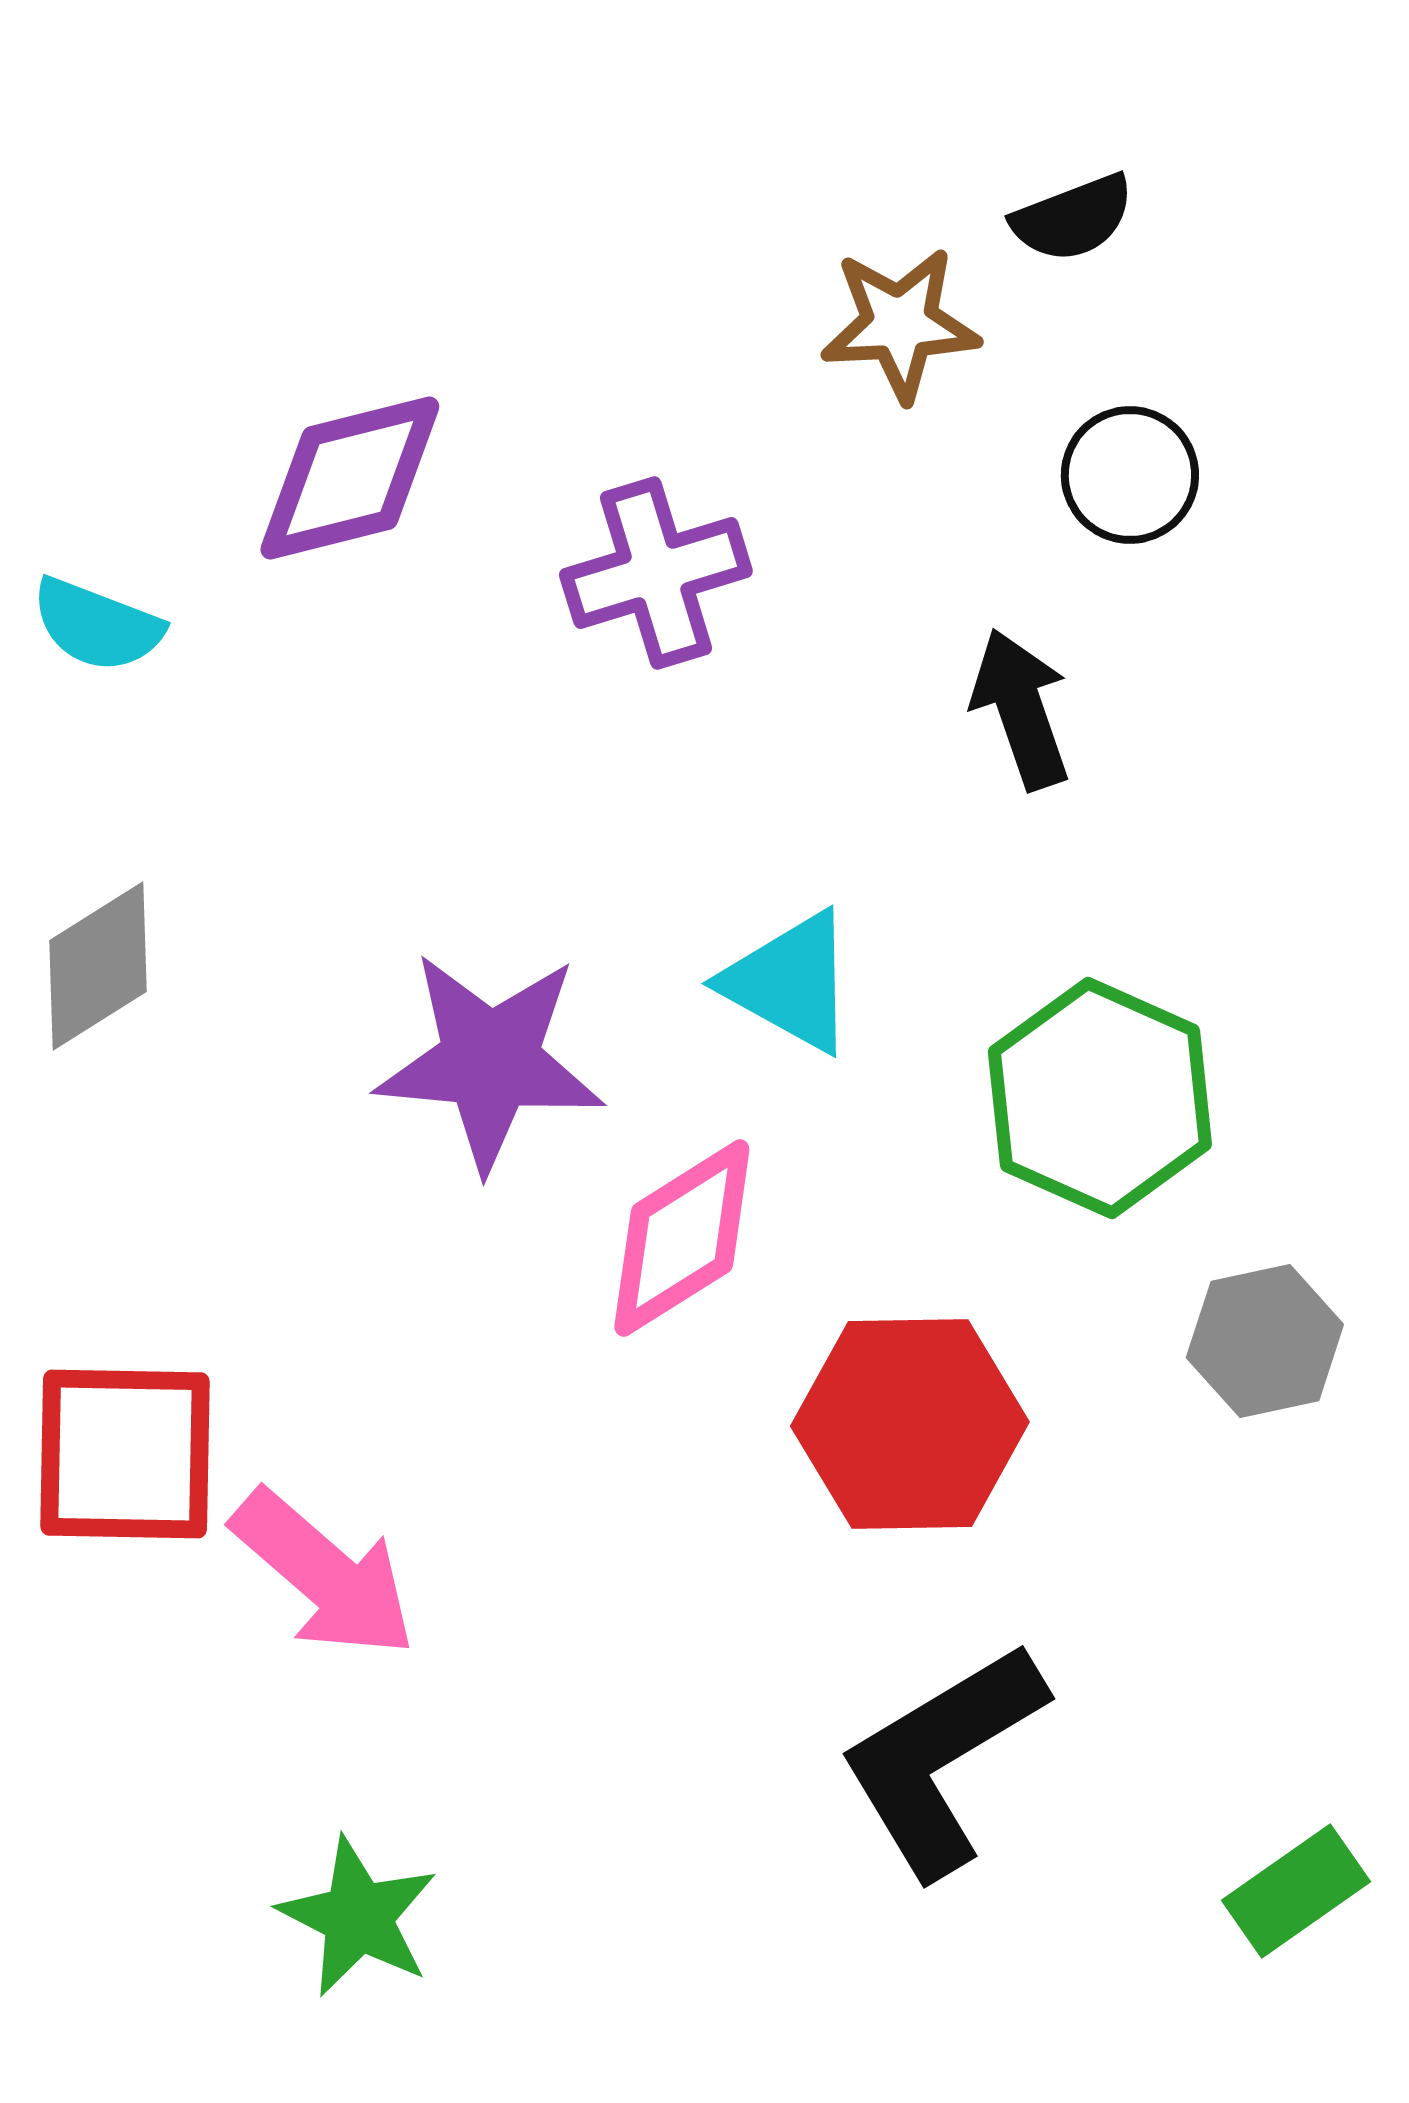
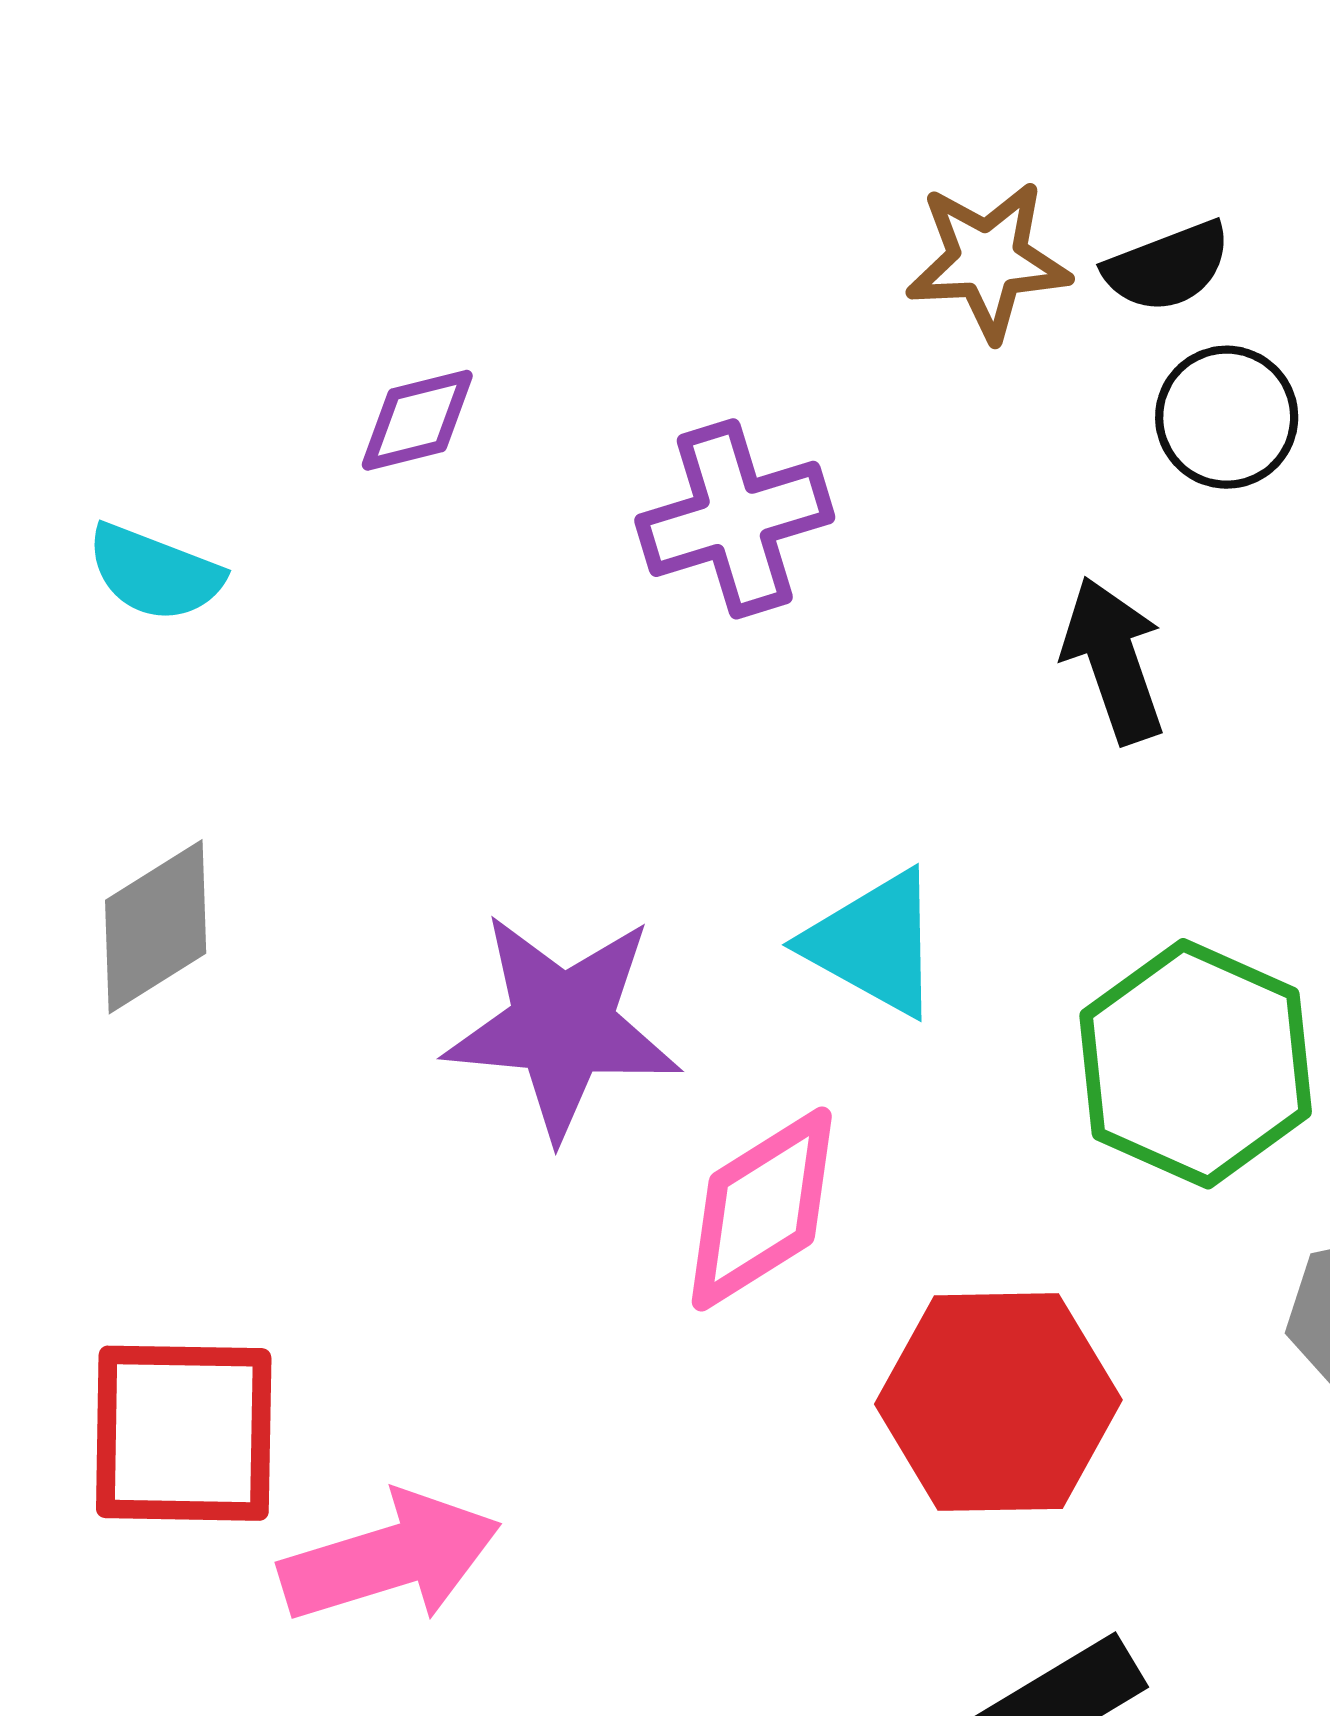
black semicircle: (1073, 218) -> (1168, 267), moved
purple diamond: (350, 478) -> (417, 420), size x0.6
pink arrow: (324, 1574) -> (390, 1558), turned -58

